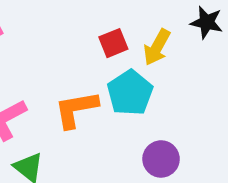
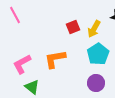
cyan pentagon: (130, 93) -> (98, 54), moved

